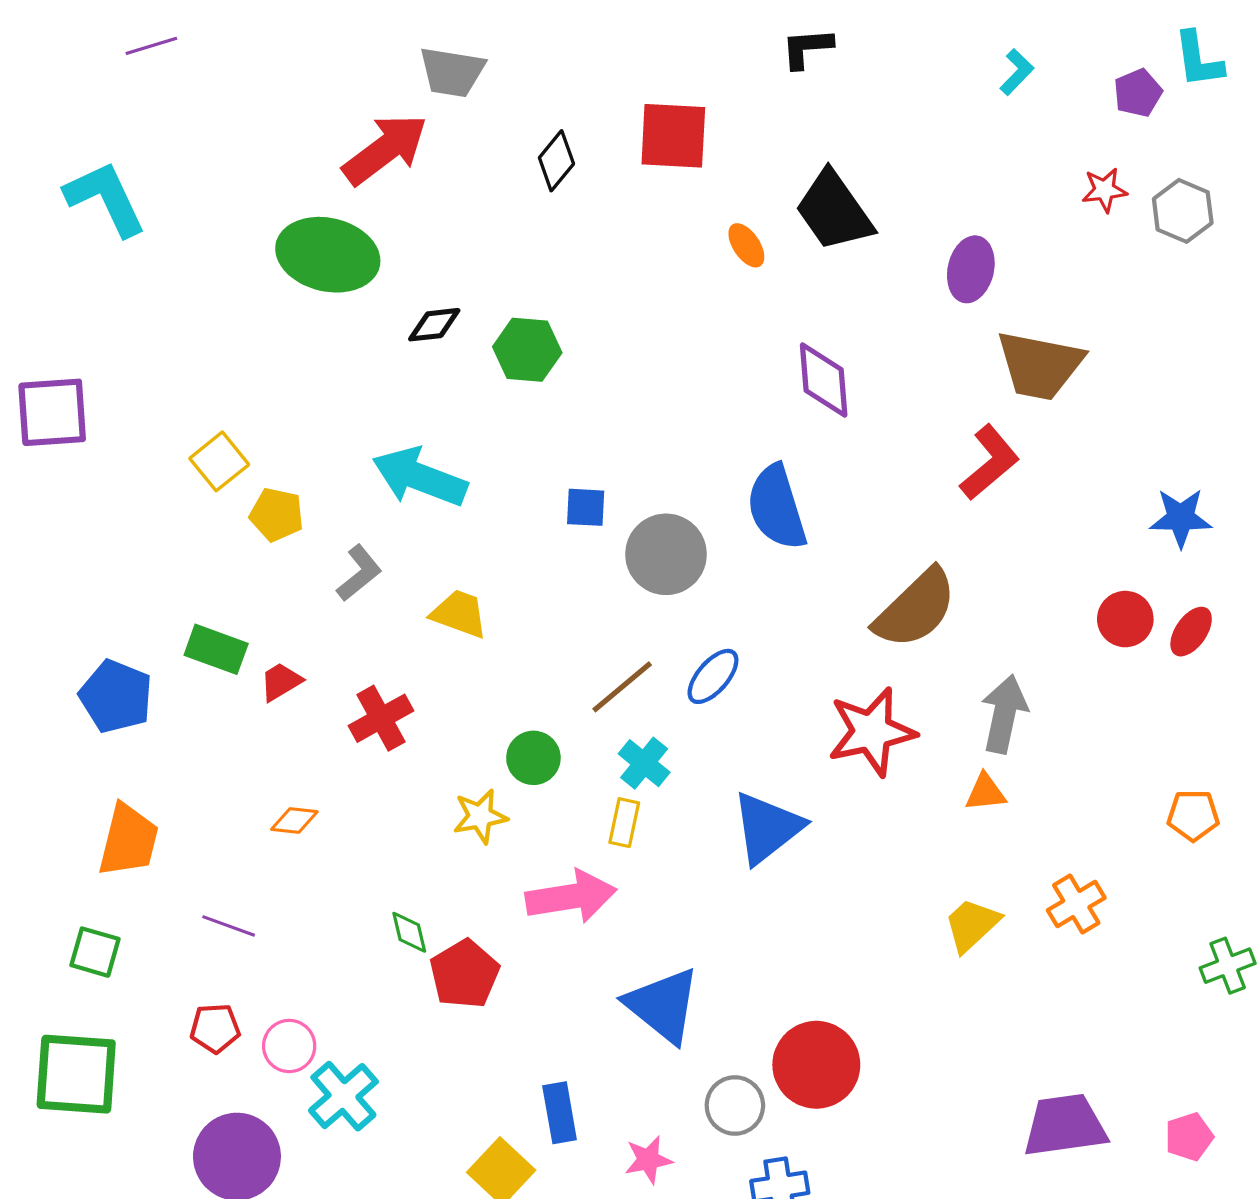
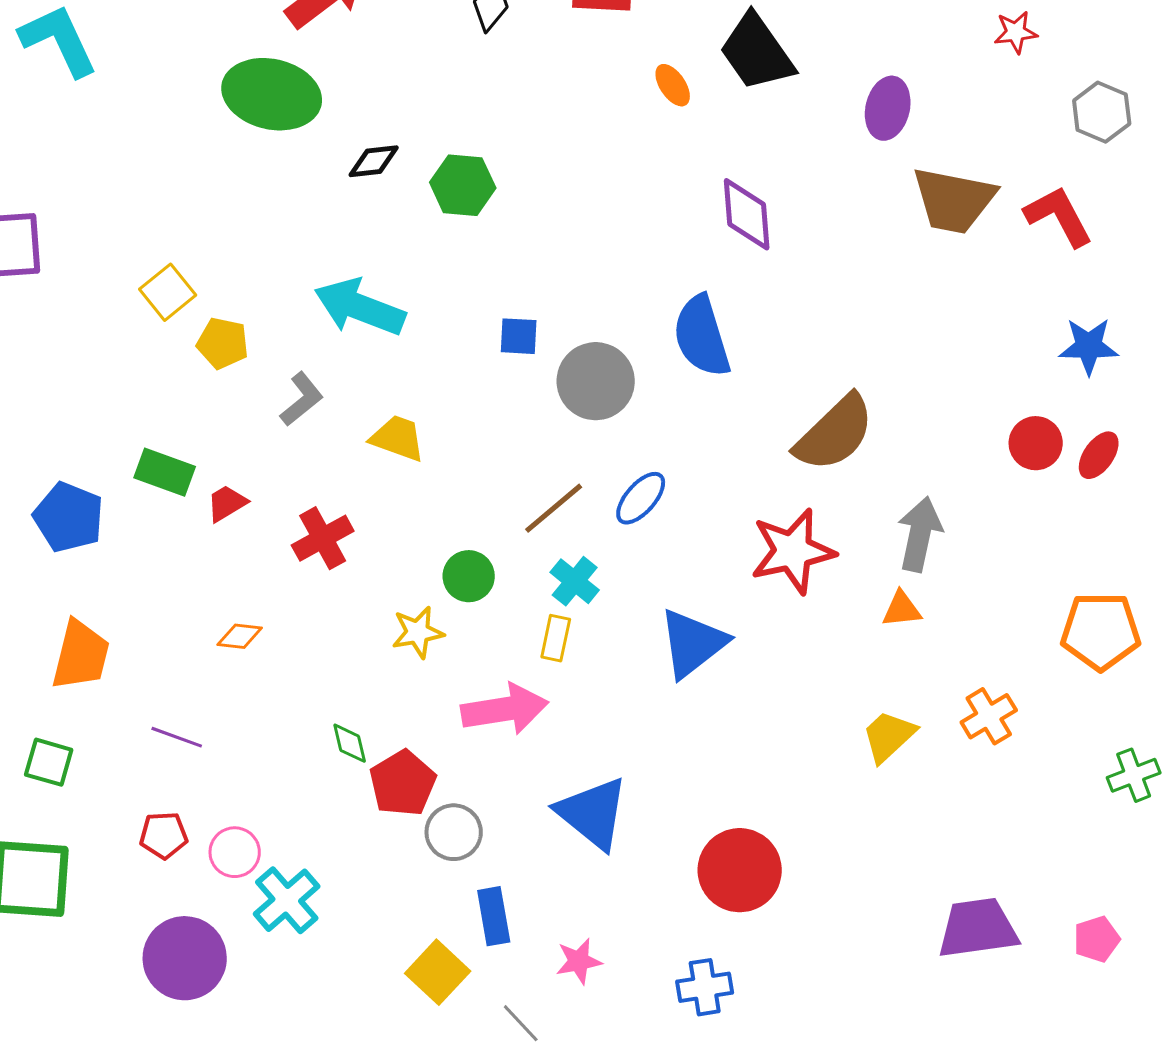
gray hexagon: (1183, 211) -> (1102, 112), moved
red L-shape: (990, 462) -> (1059, 216), moved, turned -78
orange pentagon: (1193, 815) -> (1101, 631), size x1.6
gray circle: (735, 1105) -> (454, 832), moved

